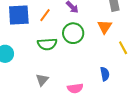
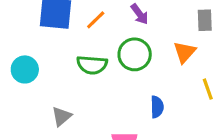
blue semicircle: (105, 74) -> (157, 107), moved
gray triangle: (42, 80) -> (62, 116), moved

